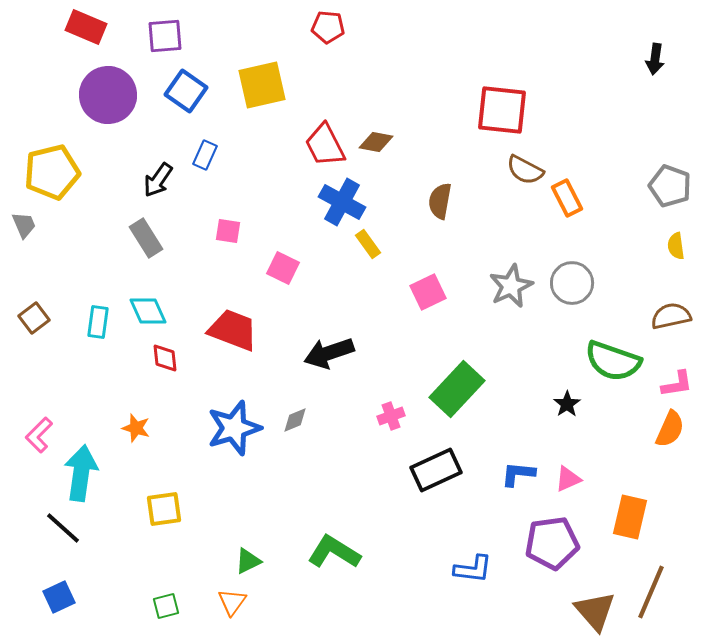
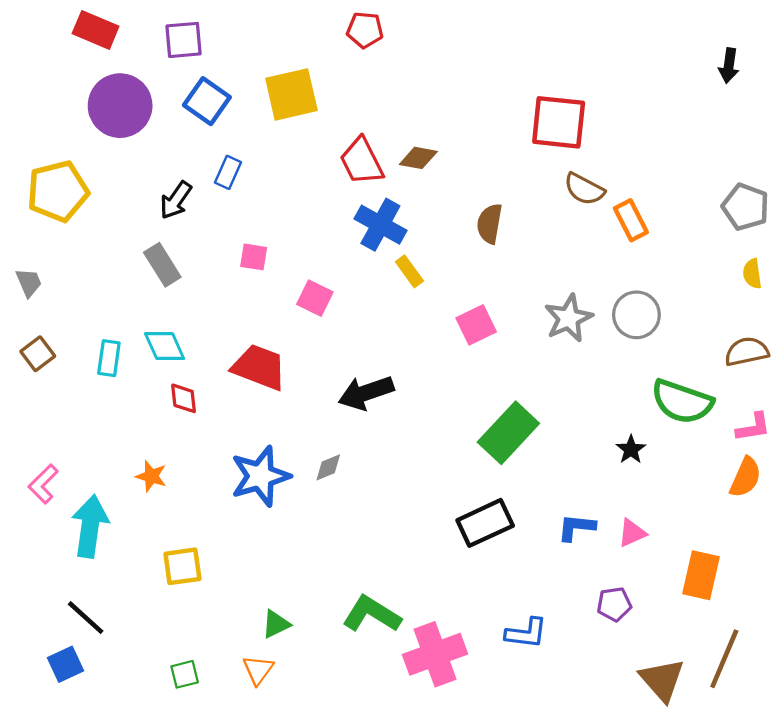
gray trapezoid: (24, 225) -> (29, 283), moved
pink cross: (391, 416) -> (435, 654), moved, size x2.0
black line: (63, 528) -> (86, 618), moved
purple pentagon: (552, 543) -> (614, 604), size x0.6

